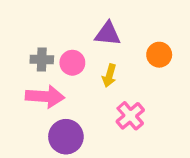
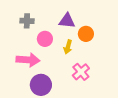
orange circle: (159, 55) -> (86, 34), moved
gray cross: (42, 59) -> (27, 21), moved

